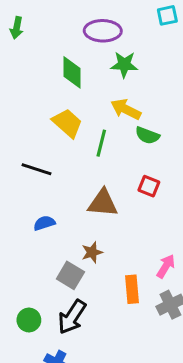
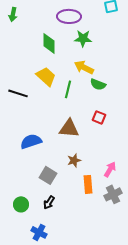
black line: (37, 169) -> (18, 93), moved
blue semicircle: (44, 223) -> (31, 141), size x1.5
brown star: (92, 252) -> (74, 160), moved
black arrow: (72, 317) -> (49, 202), size x0.6

